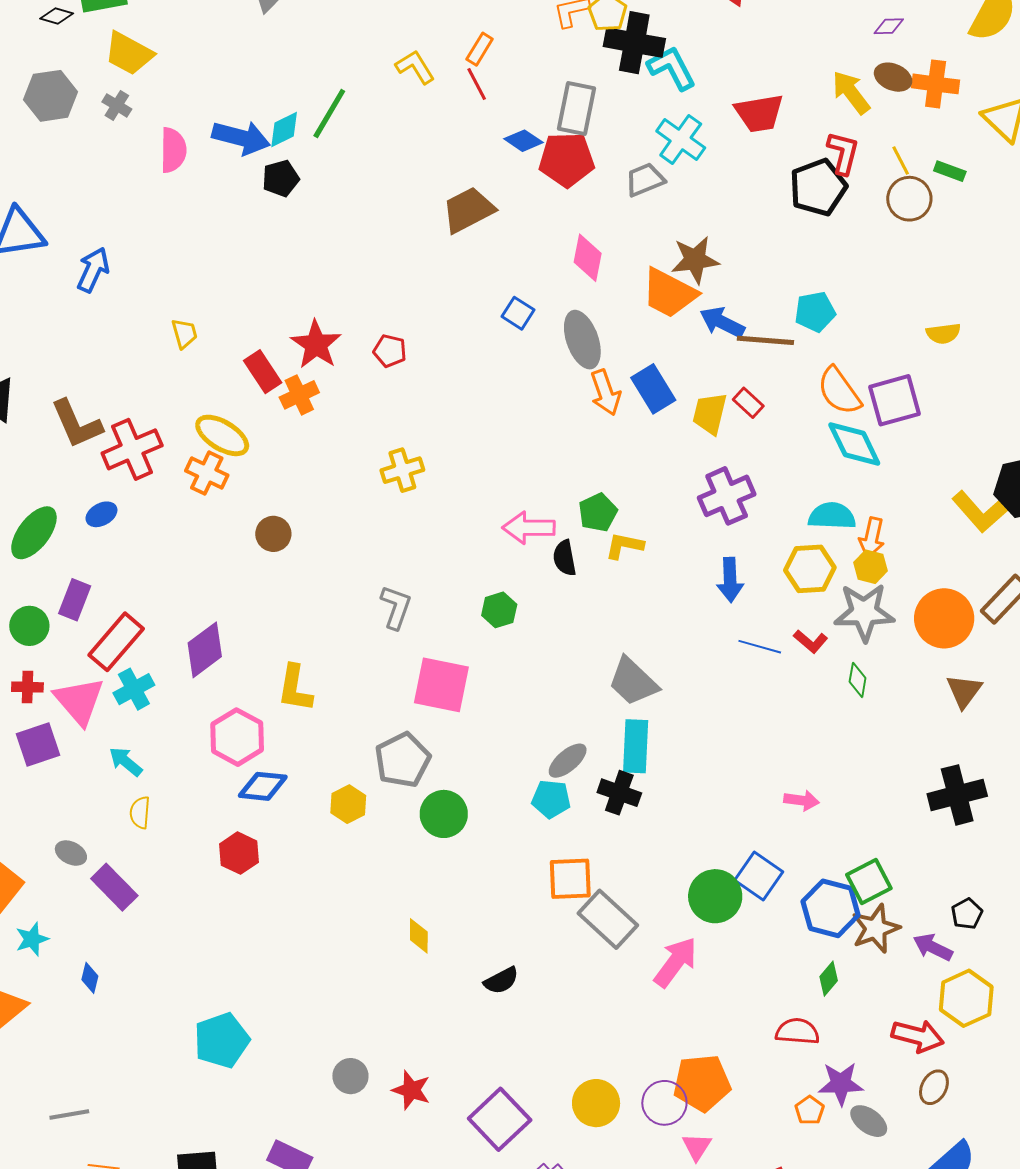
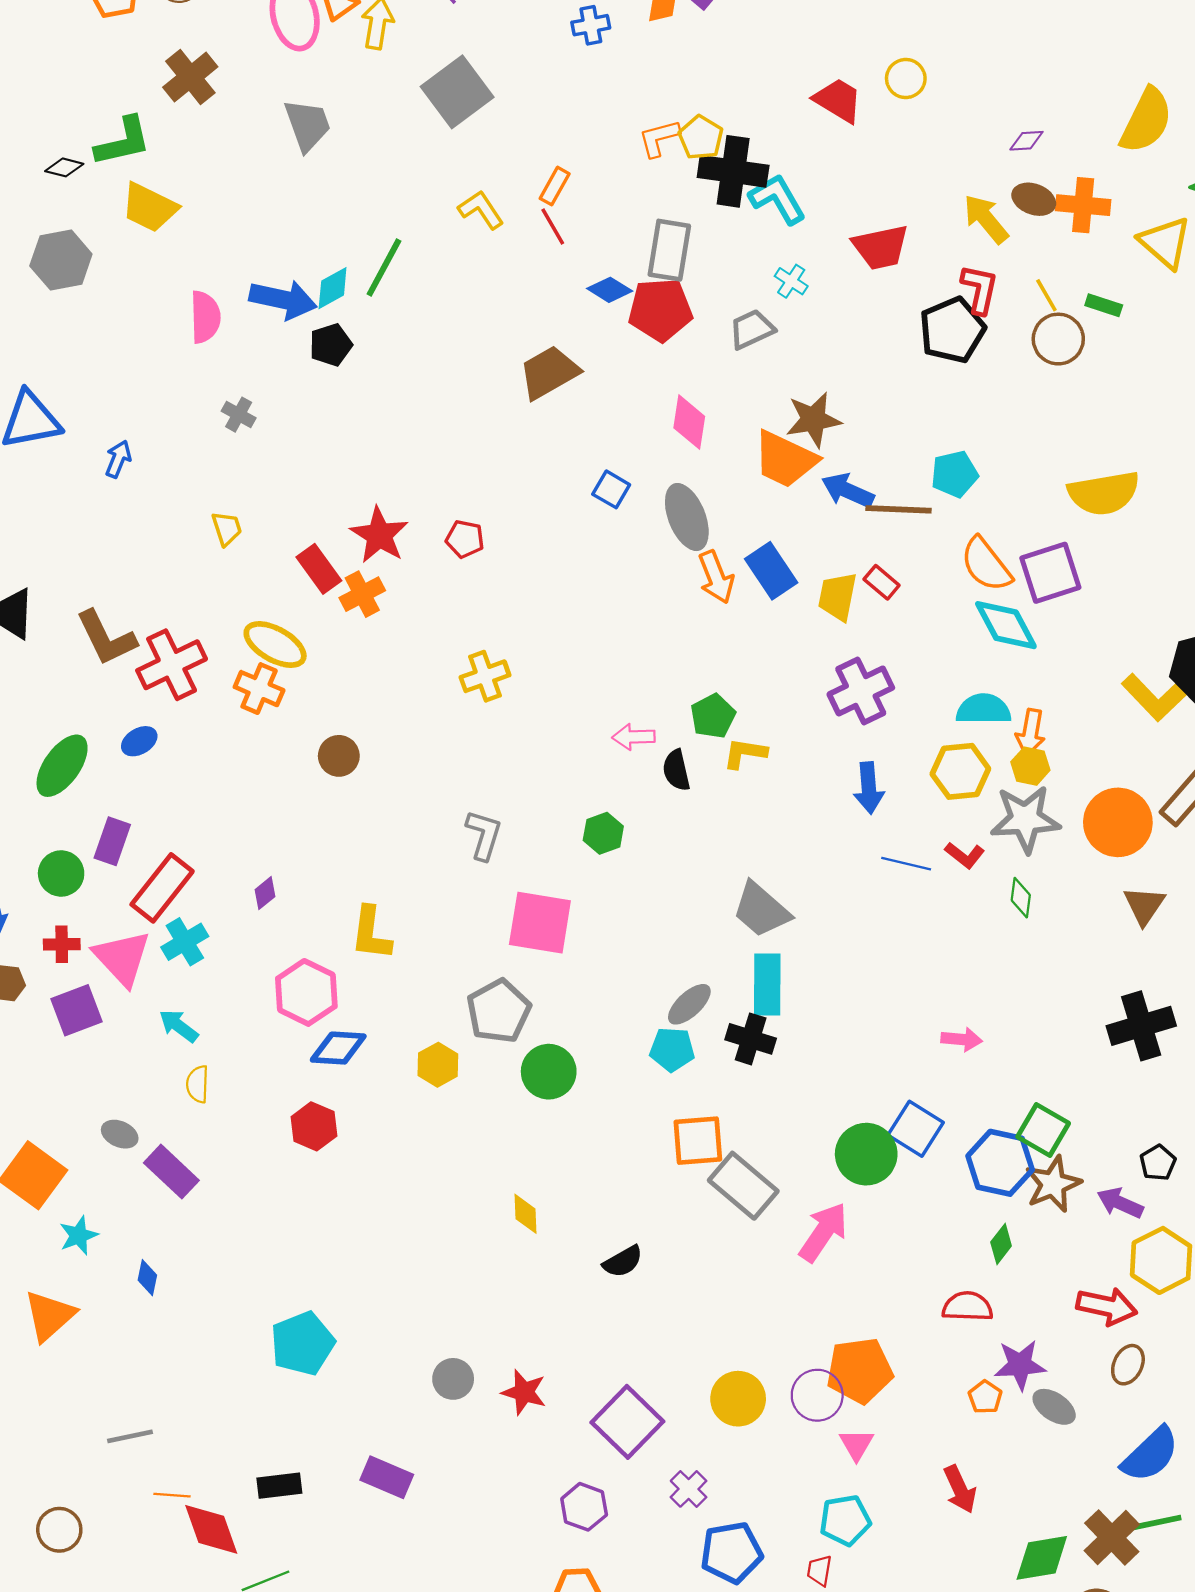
gray cross: (117, 105) -> (239, 415), moved
cyan cross: (681, 139) -> (791, 281), size x0.6
blue arrow: (93, 270) -> (118, 459), size x0.7
yellow semicircle: (943, 333) -> (1104, 493), size x1.8
pink arrow: (529, 528) -> (634, 737), size x0.7
purple diamond: (205, 650) -> (265, 893), size x0.5
green square: (869, 882) -> (1043, 1130), turned -30

